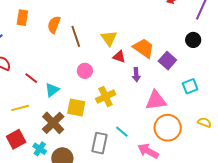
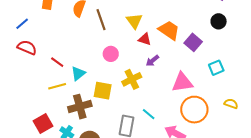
purple arrow: (136, 75) -> (152, 61), moved, turned 56
yellow line: (20, 108) -> (57, 86), moved
brown cross: (53, 123) -> (80, 107), turned 30

